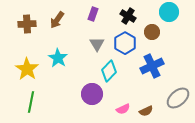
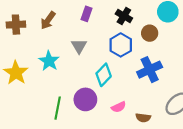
gray triangle: (97, 44) -> (79, 46), moved
green line: (31, 102) -> (58, 108), moved
pink semicircle: (123, 109) -> (119, 107), moved
brown semicircle: (146, 111) -> (143, 118), turned 32

